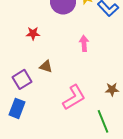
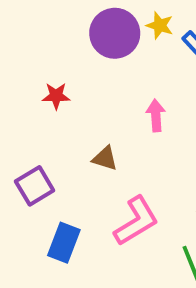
brown triangle: (46, 66) -> (105, 158), moved
blue rectangle: (17, 108) -> (64, 243), moved

